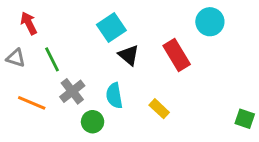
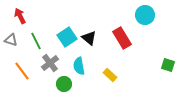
cyan square: (111, 28) -> (67, 37), moved
orange line: (32, 103) -> (22, 71), turned 30
green square: (245, 119) -> (168, 65), moved

